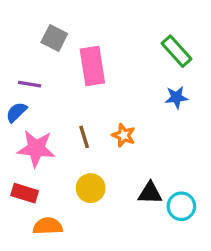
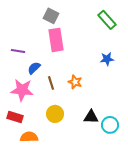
gray square: (54, 38) -> (51, 16), moved
green rectangle: (176, 51) -> (107, 20), moved
blue semicircle: (16, 112) -> (34, 68), moved

